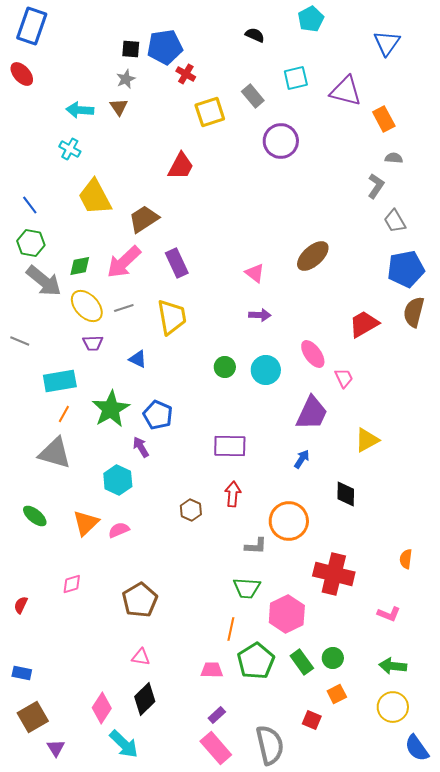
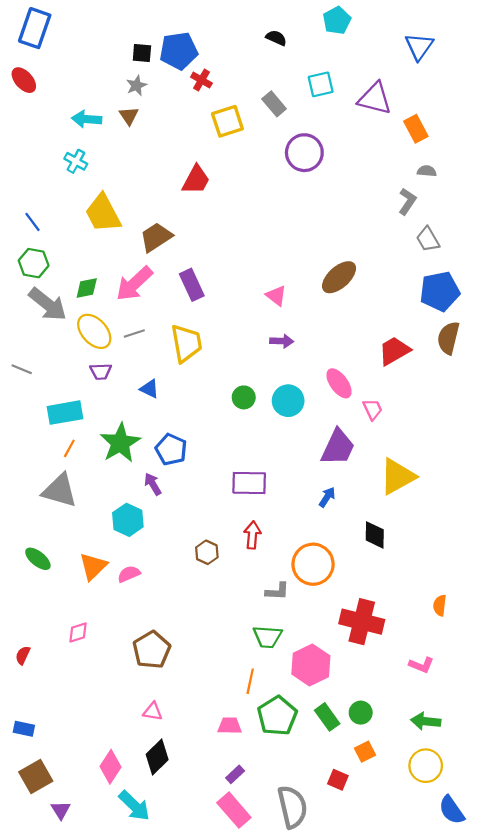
yellow triangle: (367, 440) -> (397, 476), size x1.4

